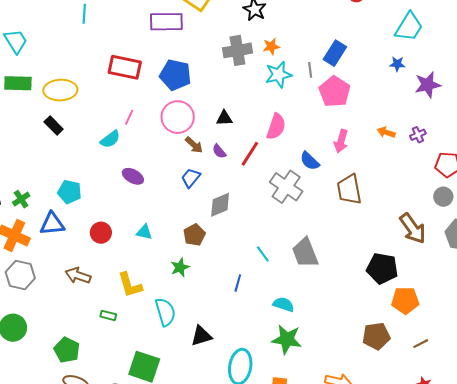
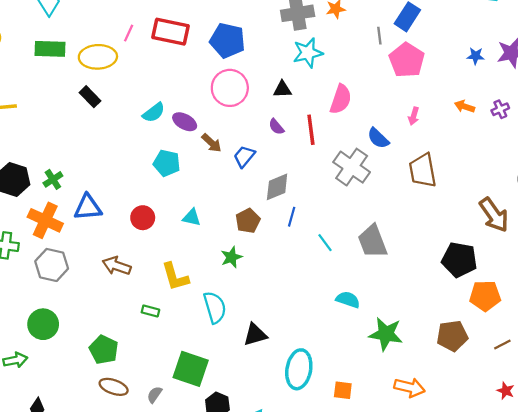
blue star: (397, 64) -> (476, 56), moved
cyan star: (278, 75) -> (308, 53), moved
pink line: (129, 117) -> (129, 33), moved
pink arrow: (341, 141) -> (414, 116), size x0.7
brown arrow: (194, 145) -> (212, 143), moved
red line: (250, 154) -> (311, 130), turned -40
purple ellipse: (133, 176) -> (185, 122), moved
cyan pentagon: (70, 192) -> (167, 163), moved
blue line: (238, 283) -> (292, 217), moved
green star: (287, 339) -> (386, 334), moved

